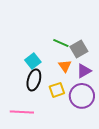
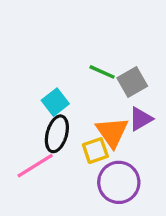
orange triangle: (65, 66) -> (112, 132), moved, size x1.5
purple circle: (82, 96) -> (119, 182), moved
pink line: (22, 112) -> (35, 166), moved, turned -35

